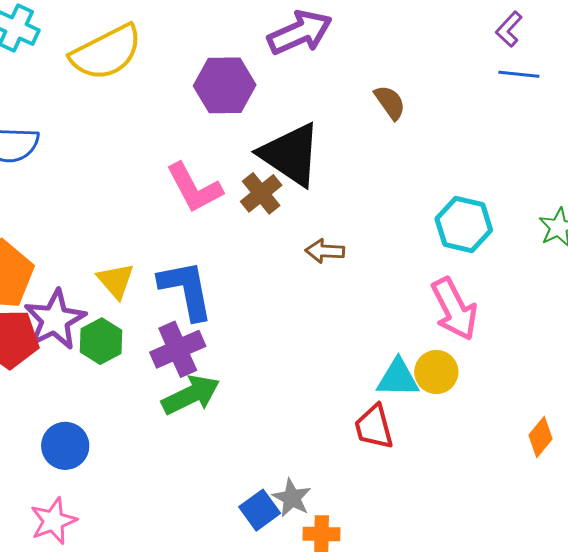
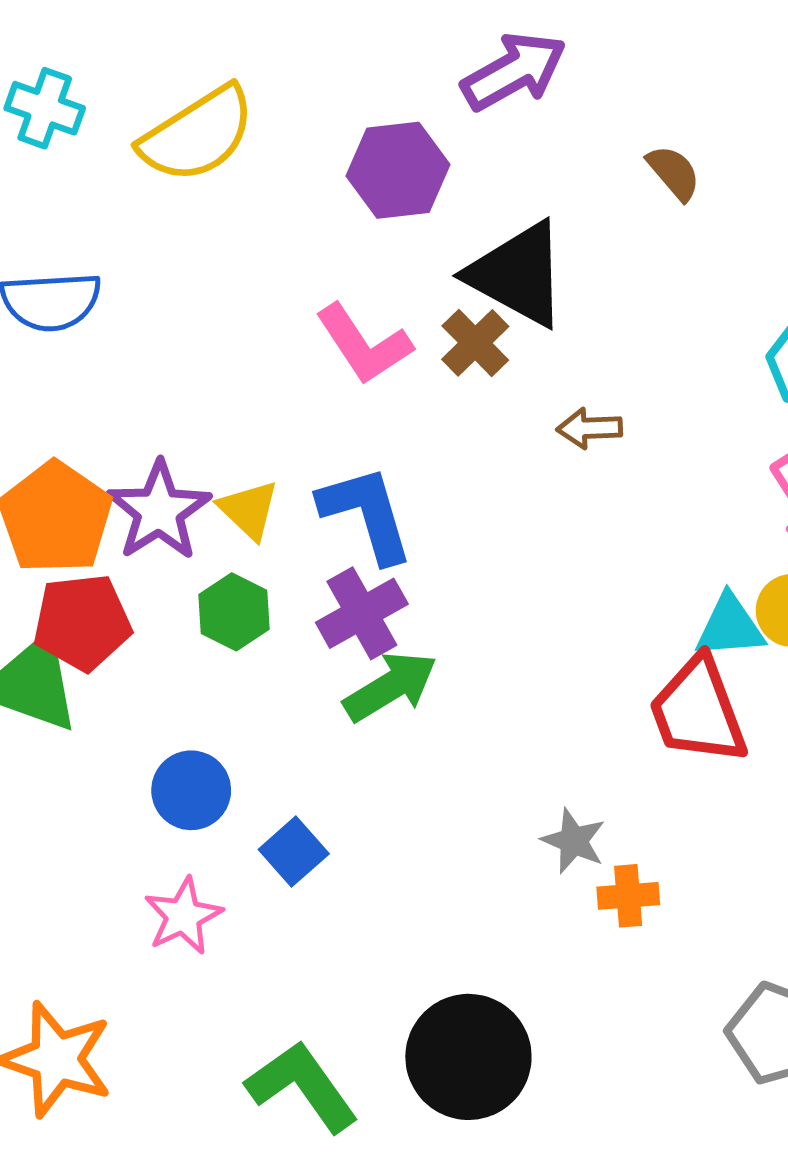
purple star: (55, 320) -> (159, 511), moved
red trapezoid: (374, 427) -> (698, 711), size x1.5
blue square: (260, 510) -> (294, 852), moved

